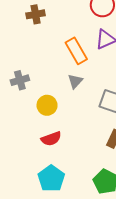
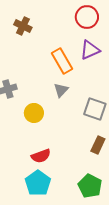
brown cross: (36, 14) -> (23, 26), turned 36
red semicircle: (51, 139) -> (41, 156), moved

